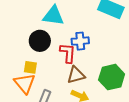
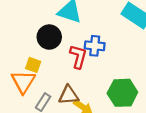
brown triangle: (76, 75) -> (69, 95), moved

